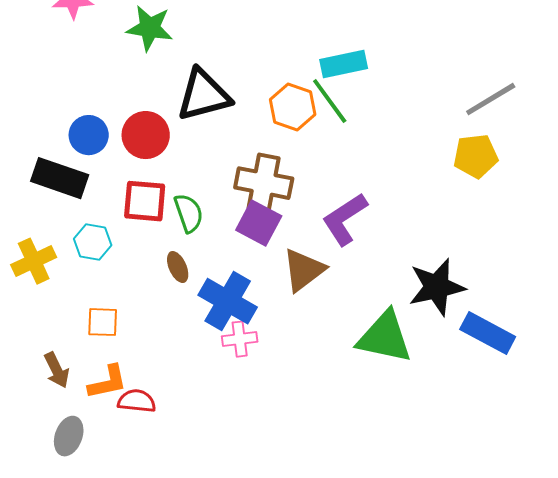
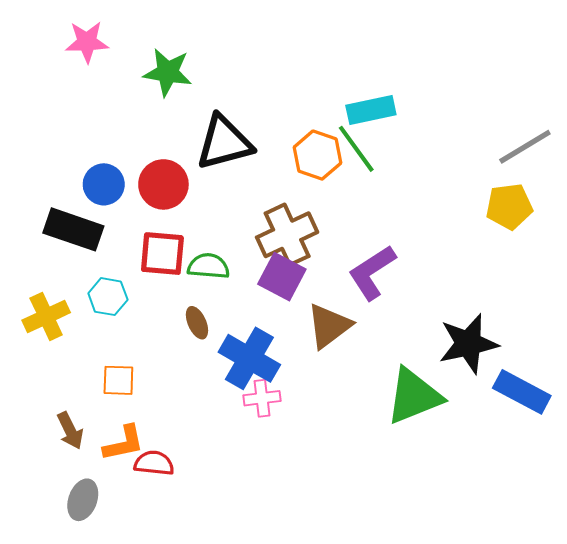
brown cross: (264, 183) -> (287, 235), turned -36
green semicircle: (189, 213) -> (209, 266), turned -66
green triangle: (385, 337) -> (414, 396), turned -34

